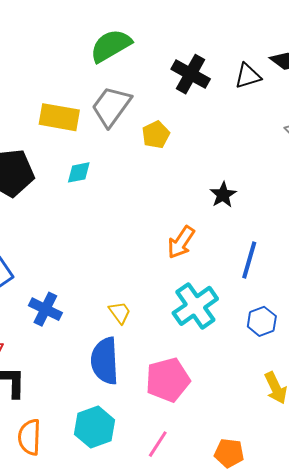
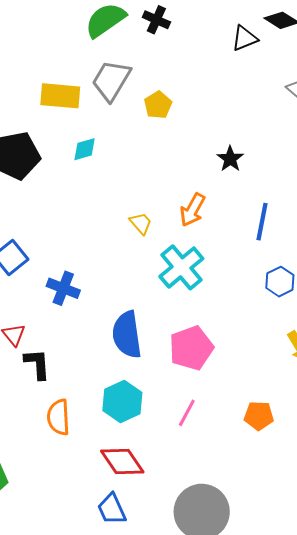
black cross: (191, 74) -> (156, 20), moved, size x0.7
cyan cross: (195, 306) -> (181, 267), moved
yellow trapezoid: (120, 312) -> (141, 223), moved

